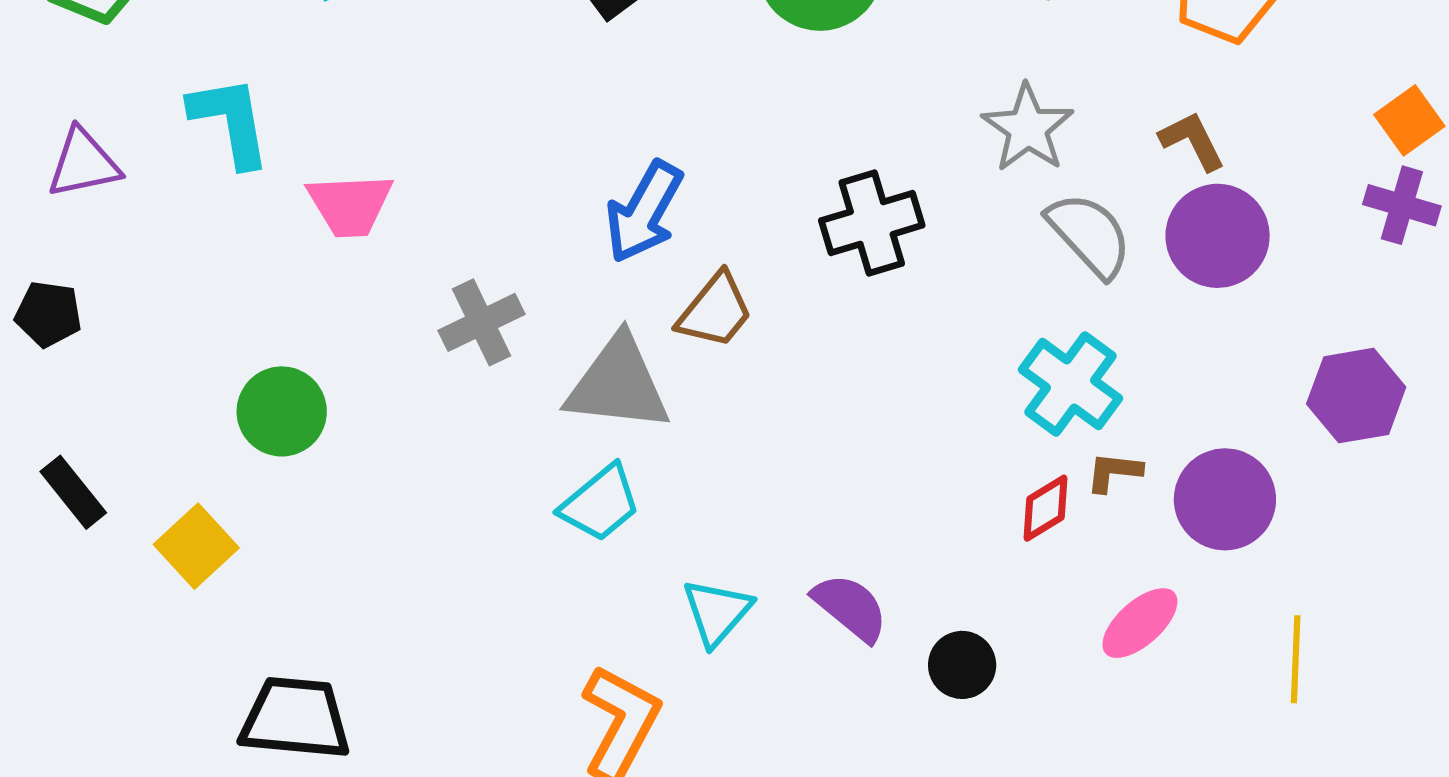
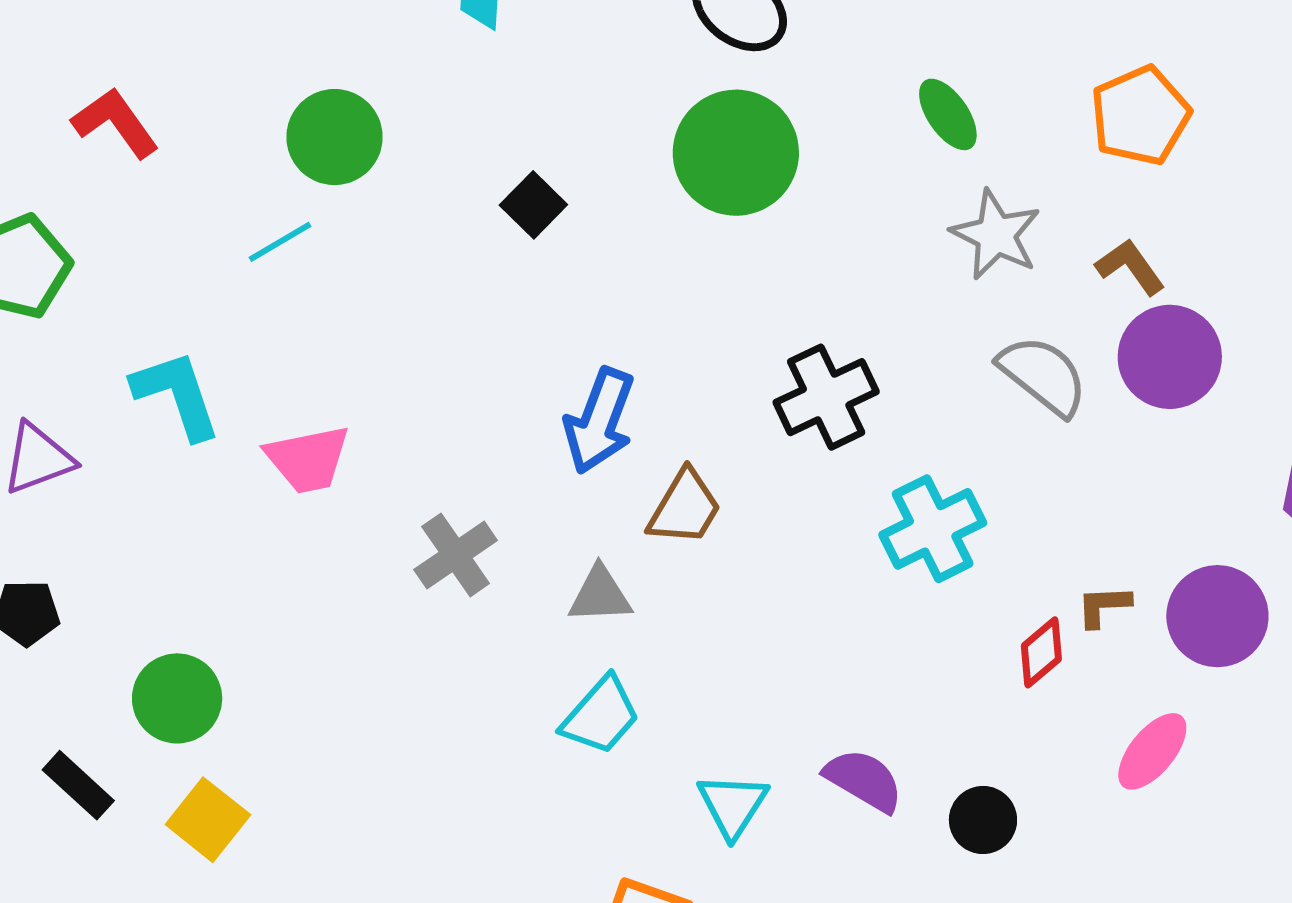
gray star: (1028, 128) -> (996, 235), moved
gray triangle: (618, 384) -> (600, 595), size x0.6
cyan cross: (1070, 384) -> (933, 529), moved, turned 36
green circle: (282, 411) -> (177, 698), moved

